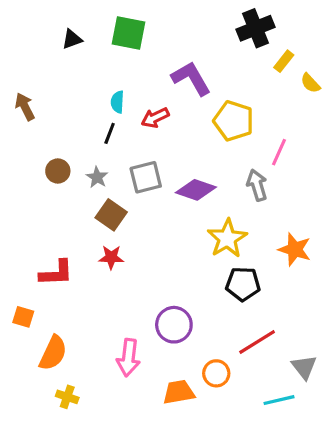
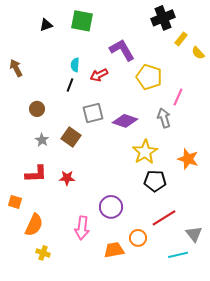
gray star: (97, 177) -> (42, 140), moved
red star: (111, 257) -> (67, 178), moved

